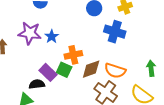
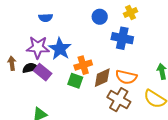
blue star: (52, 36) -> (60, 49), size x1.6
purple rectangle: (48, 72) -> (43, 72), moved
black semicircle: (37, 84) -> (30, 68), moved

